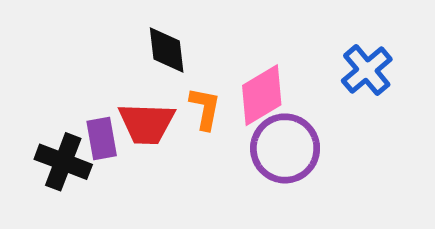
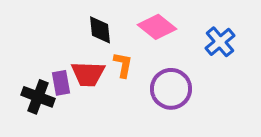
pink diamond: (262, 95) -> (157, 27), moved, turned 69

